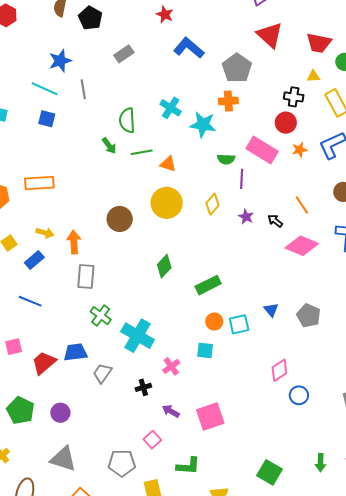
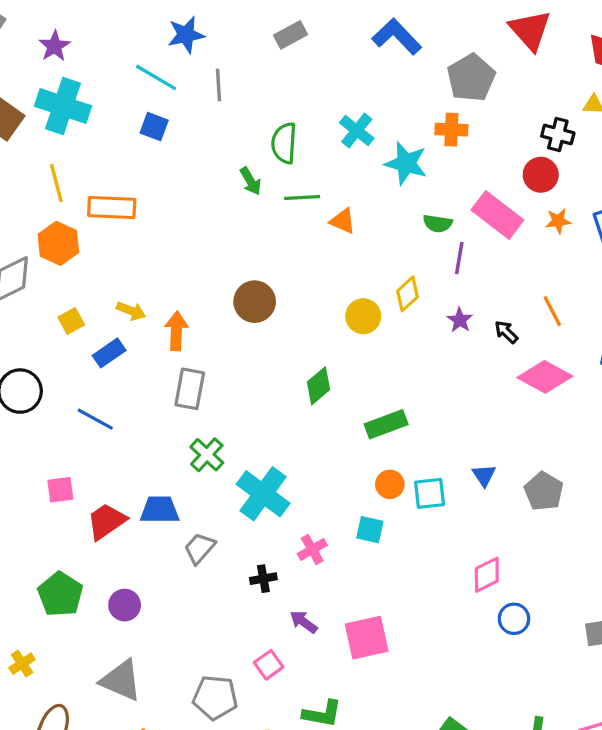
orange rectangle: (39, 183) -> (112, 208), moved
yellow circle: (167, 203) -> (363, 316), moved, size x0.7

